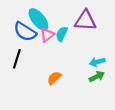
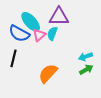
purple triangle: (85, 21) -> (59, 17), moved
orange semicircle: (54, 78) -> (48, 73), size x1.5

